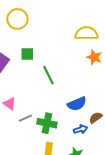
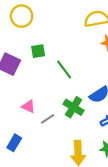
green cross: (47, 123) -> (73, 107), moved, turned 30

